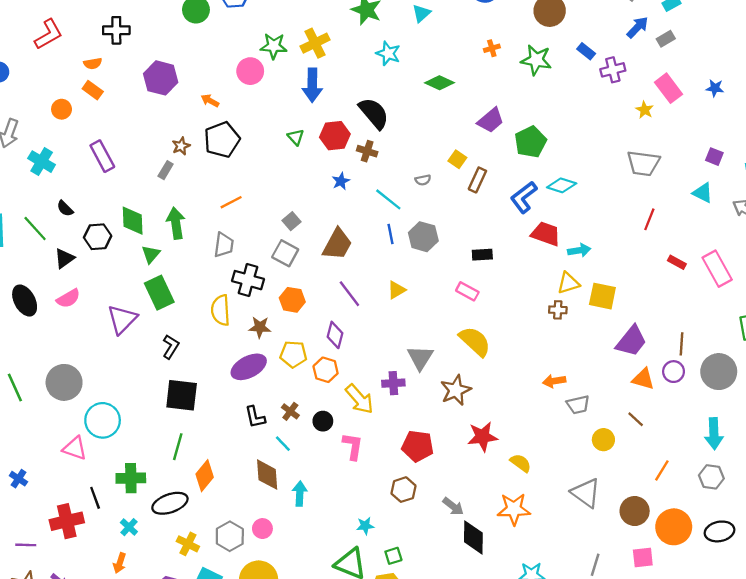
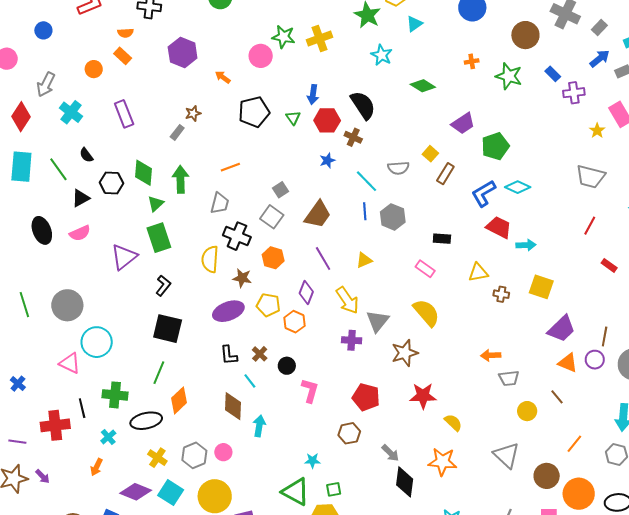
blue arrow: (312, 85) -> (313, 95), moved, size x0.7
black pentagon: (222, 140) -> (254, 112), moved
gray semicircle: (423, 180) -> (398, 168), size x1.5
yellow triangle: (568, 283) -> (478, 272), moved
yellow arrow: (359, 399) -> (347, 300), moved

